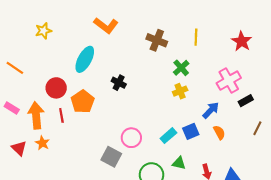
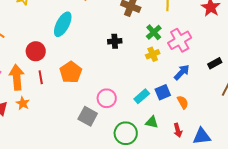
pink cross: (229, 81) -> (180, 40), moved
black cross: (119, 83) -> (115, 41), moved, turned -32
orange pentagon: (83, 102) -> (71, 72), moved
orange semicircle: (219, 132) -> (183, 102), moved

